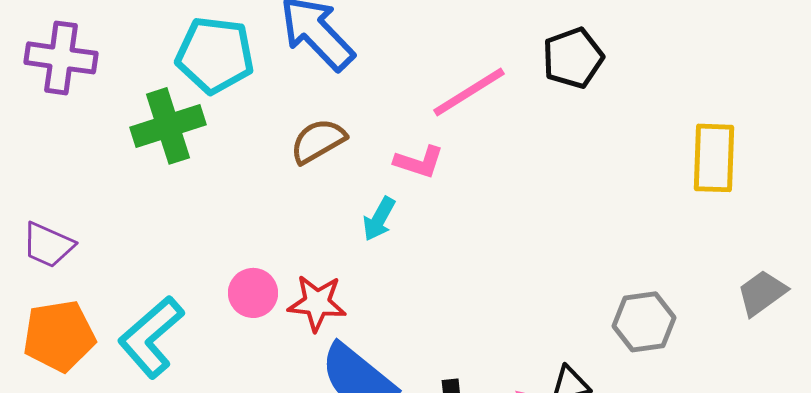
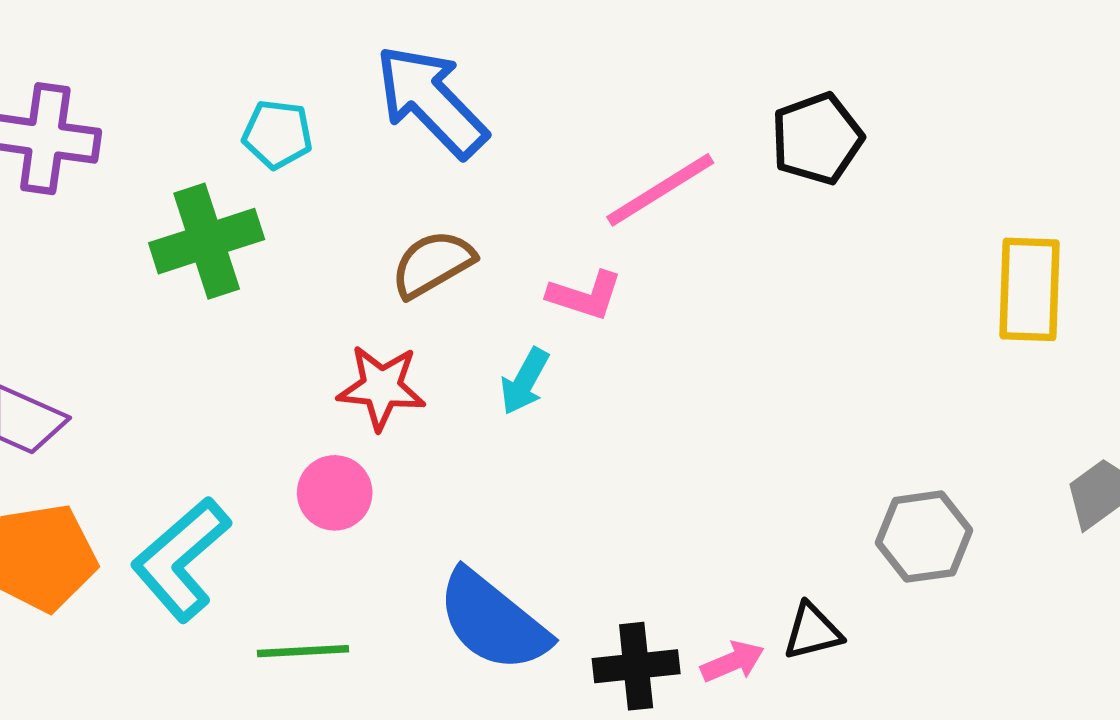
cyan pentagon: (215, 55) -> (277, 134), size x0.6
red star: (317, 303) -> (381, 387), moved

